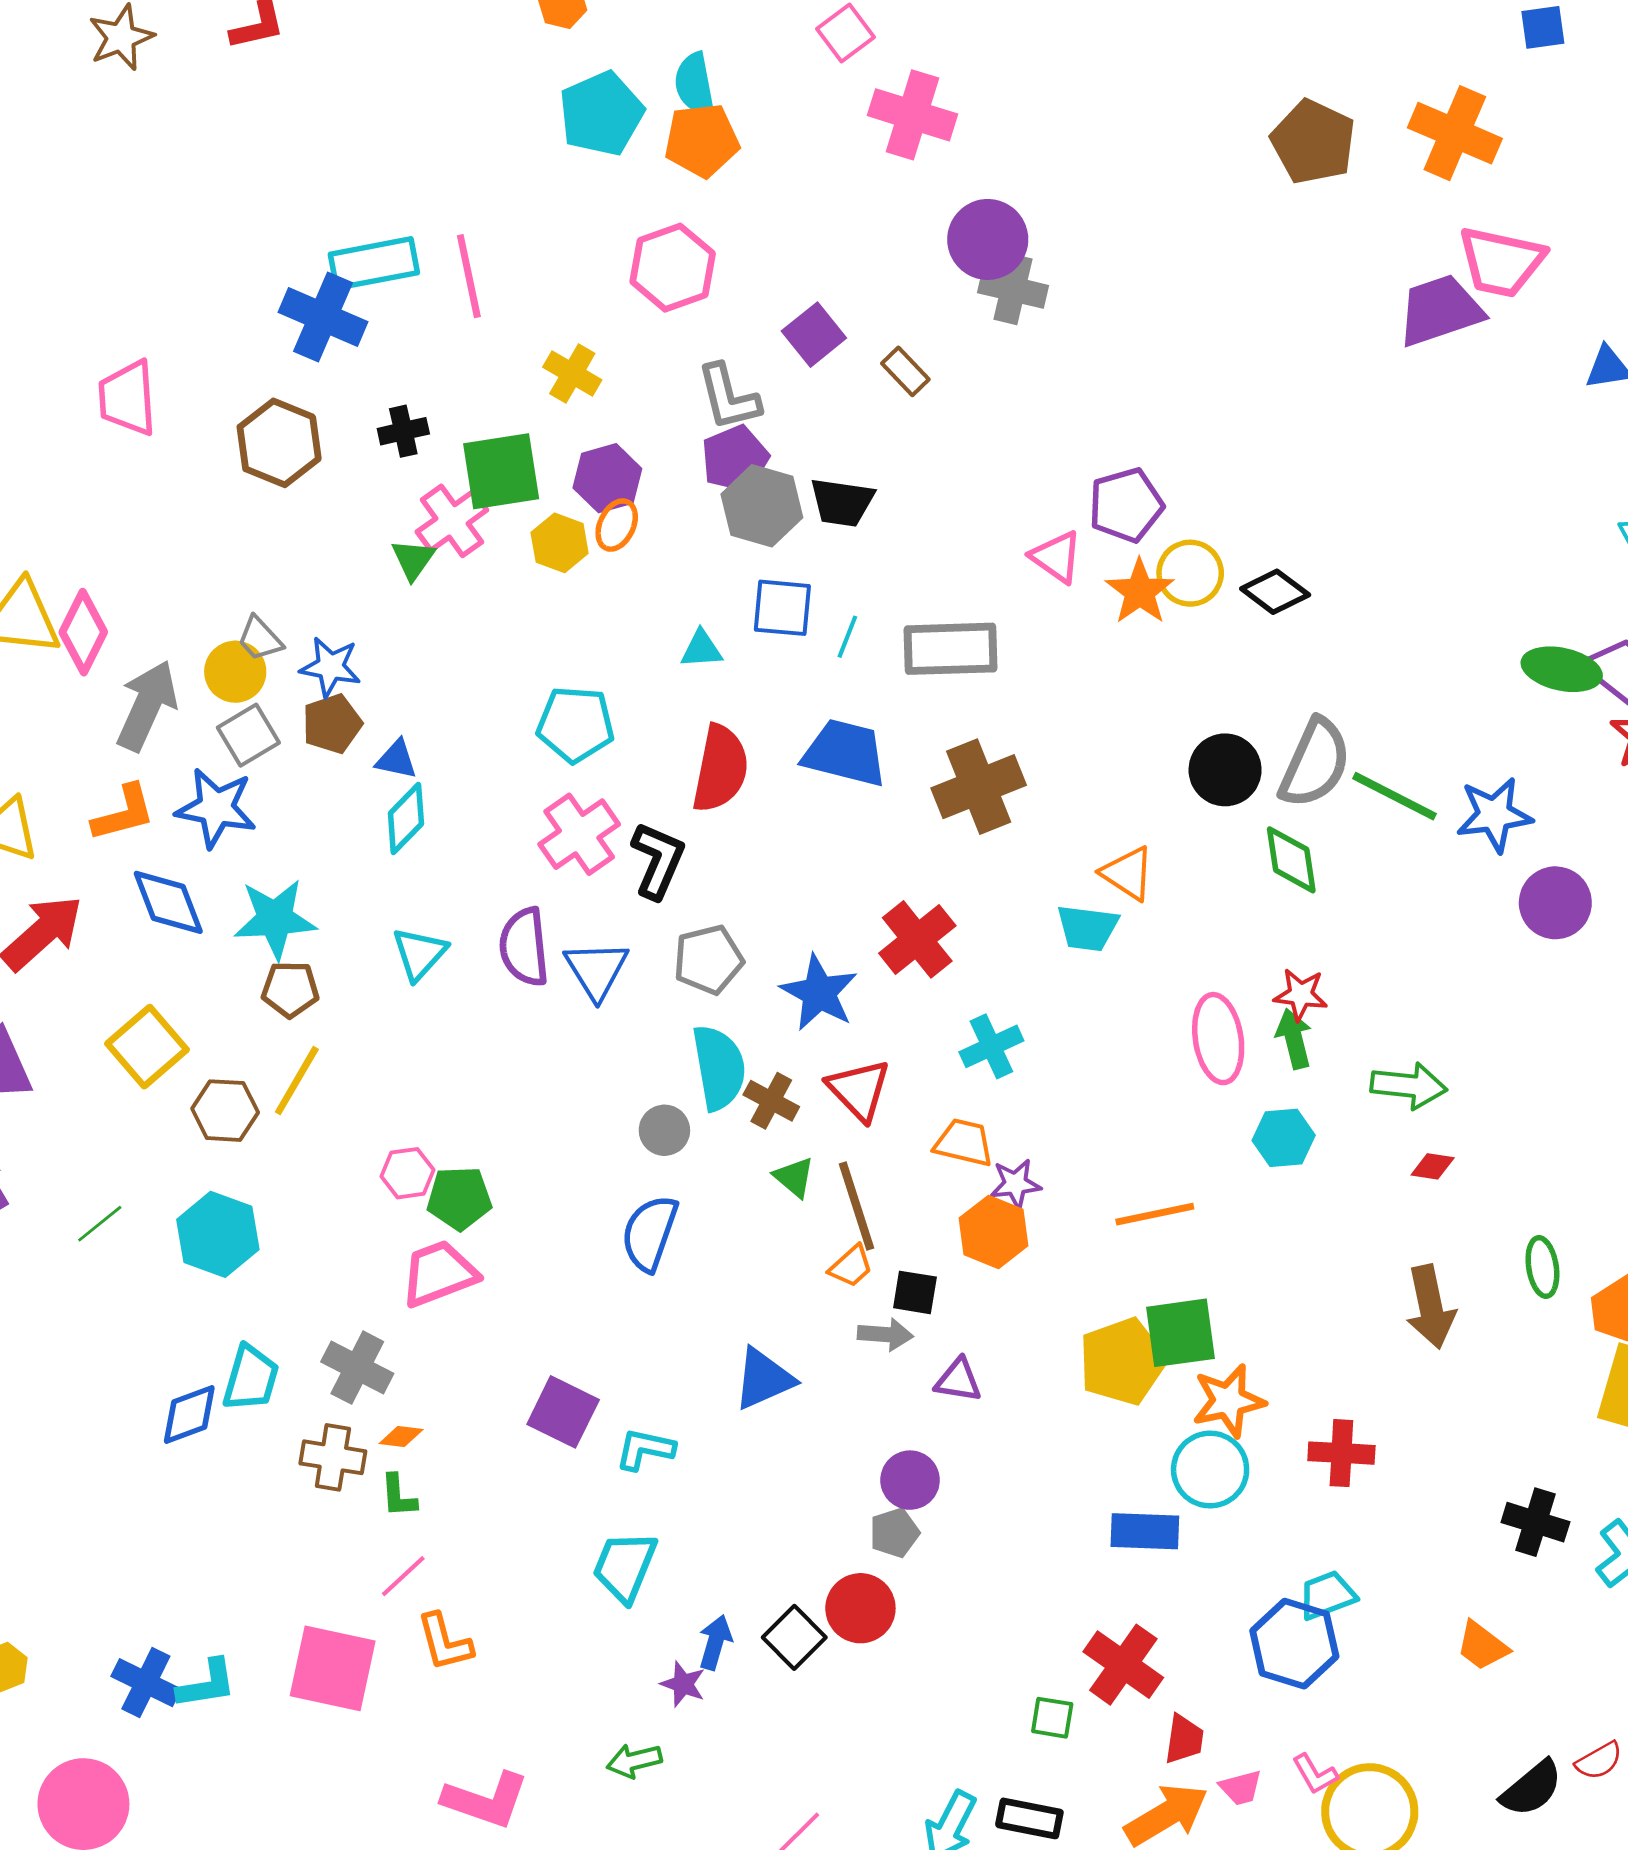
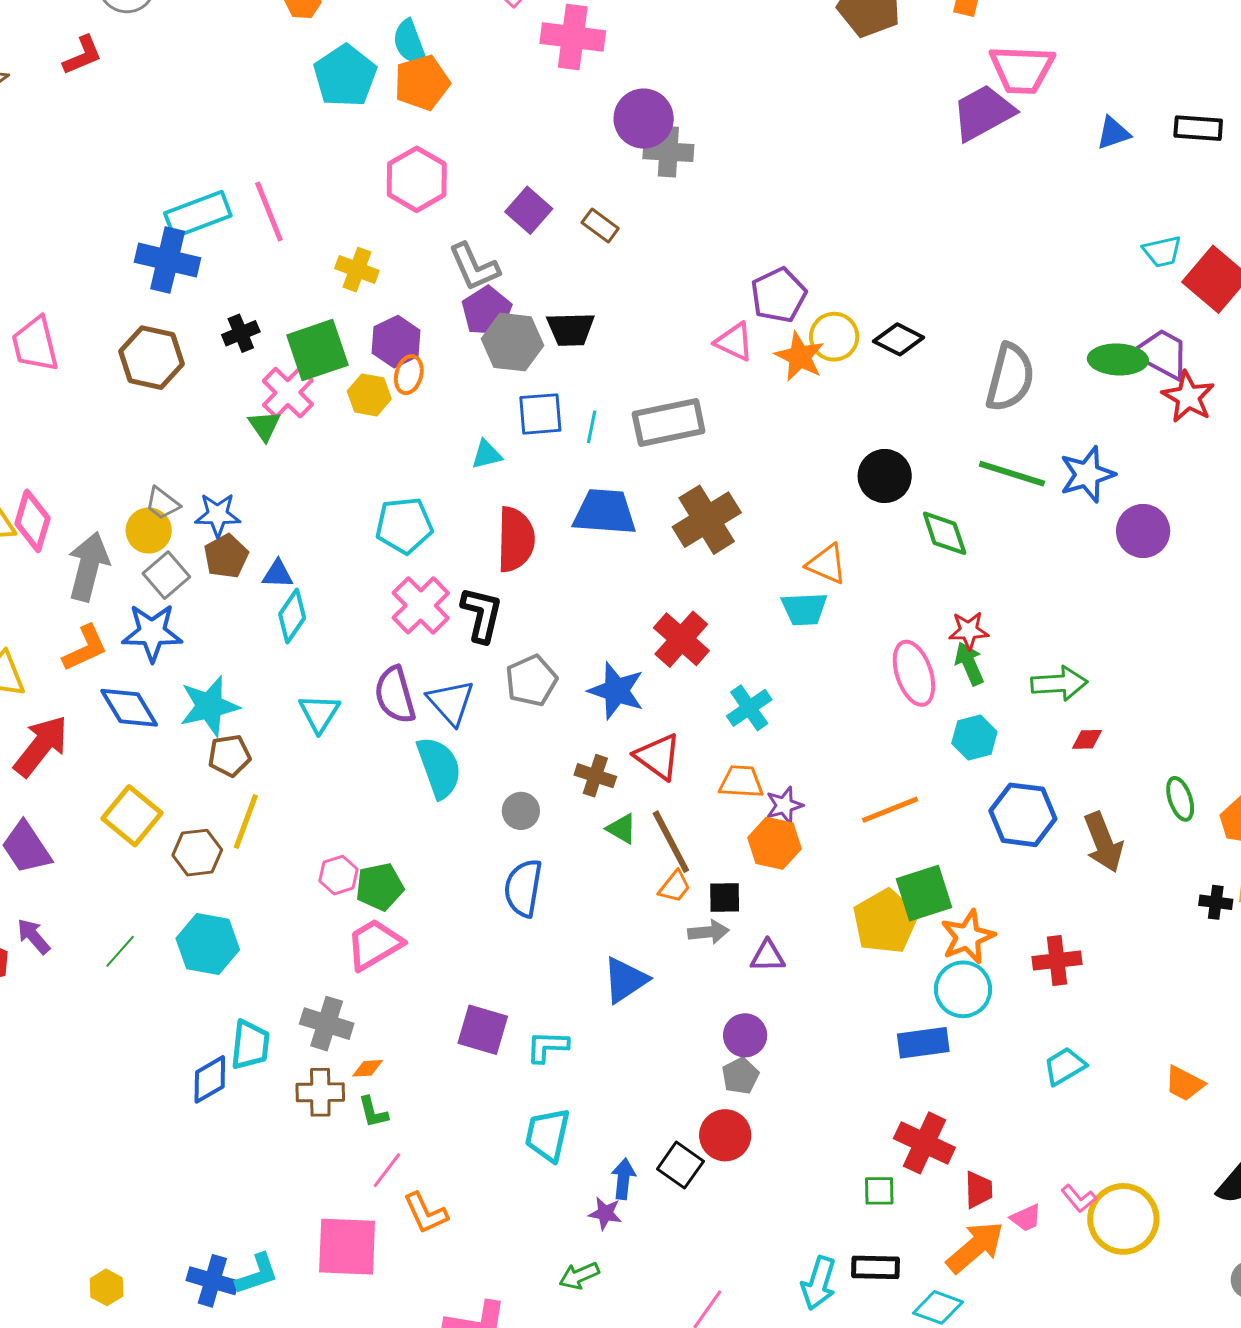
gray semicircle: (1315, 763) -> (1010, 377), moved
cyan semicircle: (719, 1068) -> (439, 767), moved
black cross: (1535, 1522) -> (1216, 902), moved, size x0.7
blue hexagon: (1294, 1644) -> (1023, 815), moved

